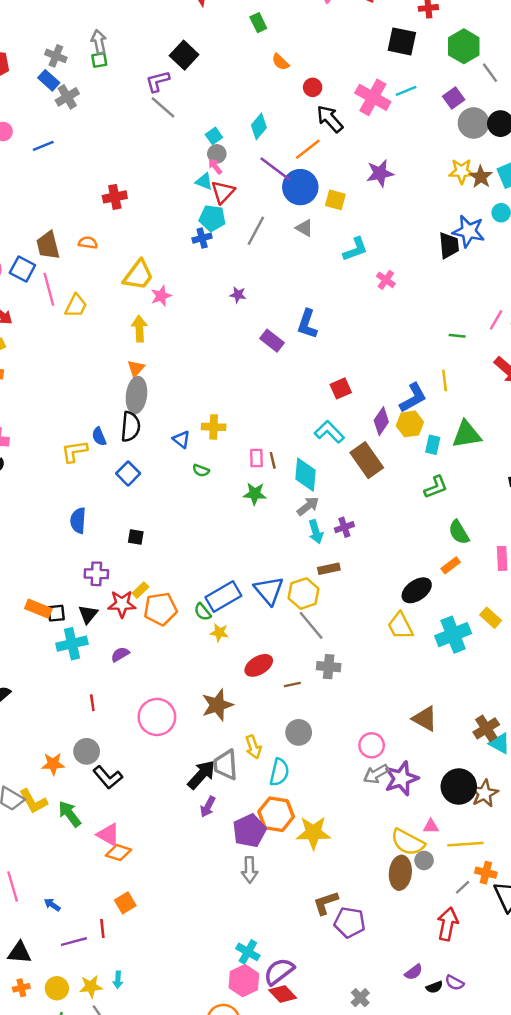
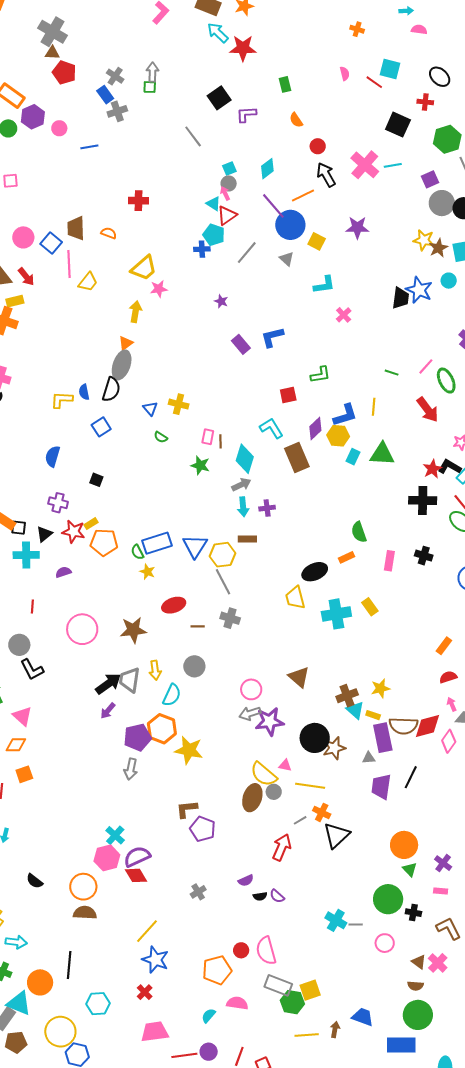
purple L-shape: (158, 81) -> (246, 114), moved
blue L-shape: (307, 324) -> (272, 337), turned 45
green L-shape: (436, 487) -> (320, 375), moved
orange diamond: (118, 853) -> (16, 745), moved, turned -30

